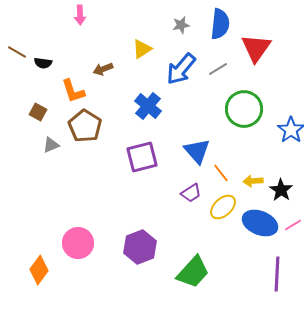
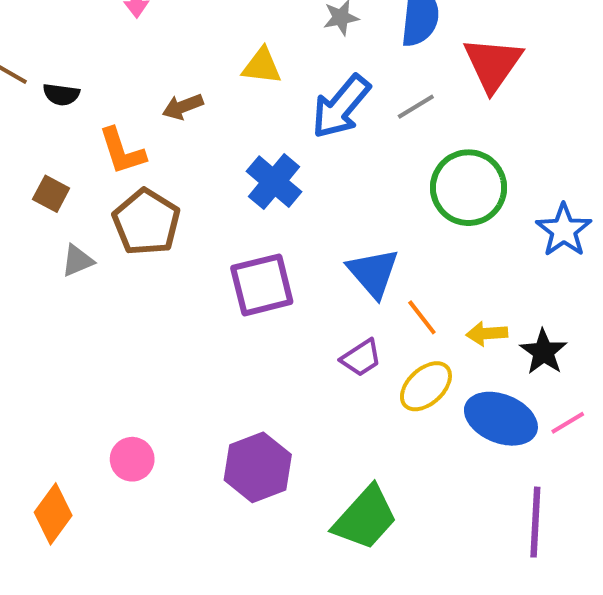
yellow triangle: (142, 49) -> (262, 66), turned 40
pink circle: (78, 243) -> (132, 459), size x0.7

